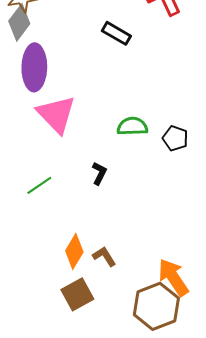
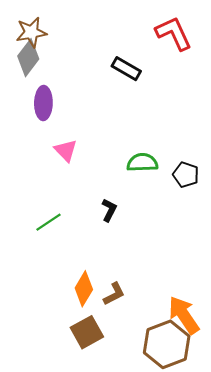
purple ellipse: (34, 67) -> (43, 103), size x0.7
pink triangle: (56, 114) -> (66, 150), size x0.6
brown L-shape: (104, 256) -> (114, 294), turned 95

